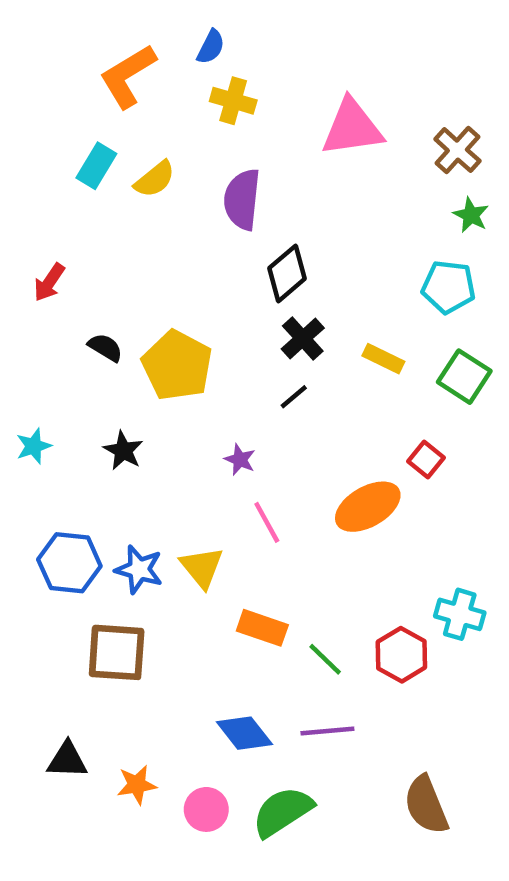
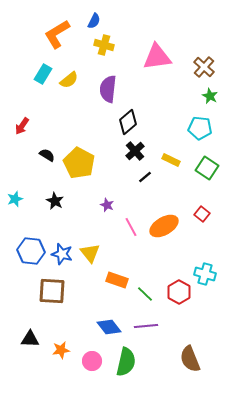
black line: (294, 397) -> (145, 177), moved
red square: (426, 460) -> (202, 214), moved
pink line: (267, 522) -> (131, 227), moved
green semicircle: (283, 812) -> (126, 362), turned 136

